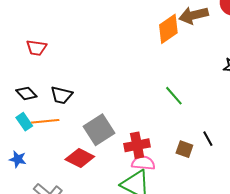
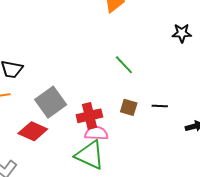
black line: (208, 139) -> (160, 106), turned -56
brown square: (184, 149) -> (129, 107), moved

